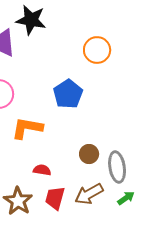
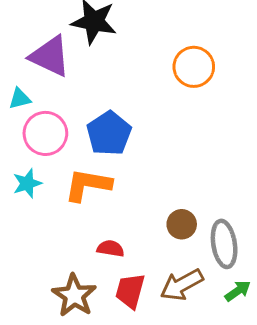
blue pentagon: (68, 94) -> (109, 133), moved

